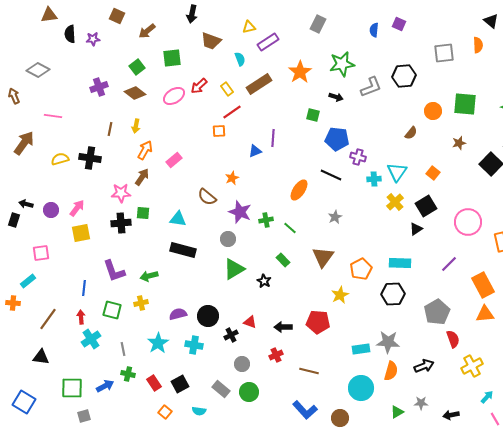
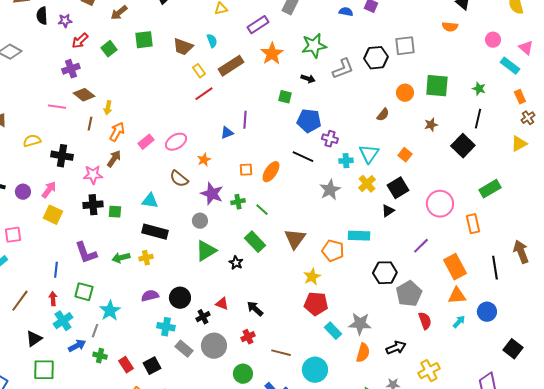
blue semicircle: (374, 30) -> (346, 12), turned 96
brown trapezoid: (211, 41) -> (183, 47), moved
purple rectangle: (268, 42) -> (258, 25), moved
orange semicircle: (478, 45) -> (450, 27), turned 98
gray square: (444, 53) -> (405, 46), moved
red arrow: (199, 86) -> (80, 41), moved
brown diamond: (135, 93) -> (84, 95), moved
pink ellipse: (174, 96) -> (176, 142), moved
pink line: (53, 116) -> (57, 107), moved
brown line: (110, 129) -> (90, 124), moved
orange square: (219, 131) -> (246, 170), moved
black cross: (90, 158) -> (62, 156), moved
green square: (143, 213) -> (115, 212), moved
gray star: (335, 217) -> (330, 190), moved, size x1.5
yellow square: (81, 233) -> (53, 215), turned 36
green rectangle: (283, 260) -> (255, 242), size x1.5
cyan rectangle: (400, 263) -> (359, 236), moved
orange pentagon: (361, 269) -> (333, 251), turned -30
black hexagon: (393, 294) -> (385, 273), moved
yellow cross: (141, 303) -> (146, 258), moved
red pentagon: (318, 322) -> (316, 304), moved
black arrow: (283, 327) -> (255, 309), turned 42
cyan star: (158, 343) -> (110, 311), moved
gray line: (123, 349) -> (95, 331), turned 32
cyan rectangle: (361, 349) -> (333, 331), turned 54
black triangle: (41, 357) -> (34, 339), moved, turned -42
gray circle: (242, 364) -> (214, 346), size x1.6
yellow cross: (472, 366) -> (429, 371), moved
blue arrow: (105, 386) -> (77, 346), moved
cyan circle: (361, 388) -> (315, 370), moved
gray rectangle: (221, 389) -> (184, 349), moved
green circle: (249, 392) -> (243, 374), moved
cyan arrow: (487, 397) -> (459, 322), moved

